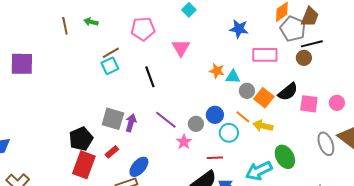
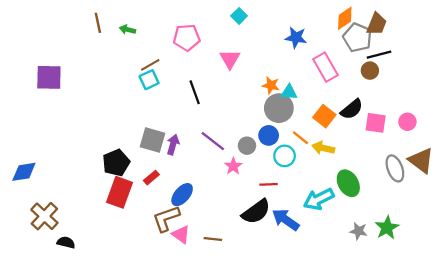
brown line: (65, 26) -> (98, 23), moved
pink rectangle: (265, 55) -> (325, 67), turned 60
gray circle: (247, 91) -> (279, 108), moved, size x1.6

